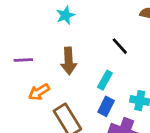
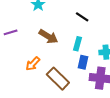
purple line: (23, 60) -> (11, 32), moved
brown arrow: (69, 61) -> (48, 36), turned -42

